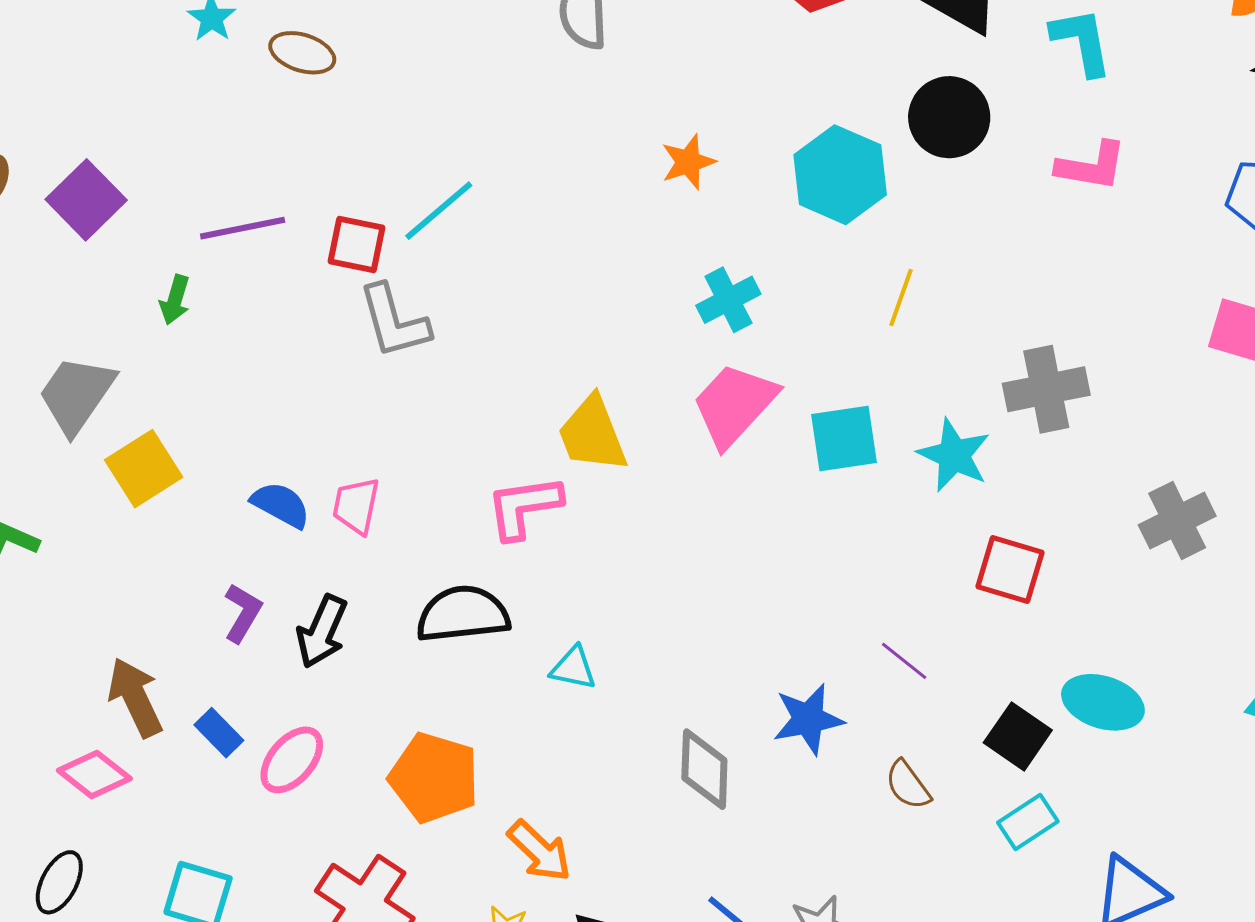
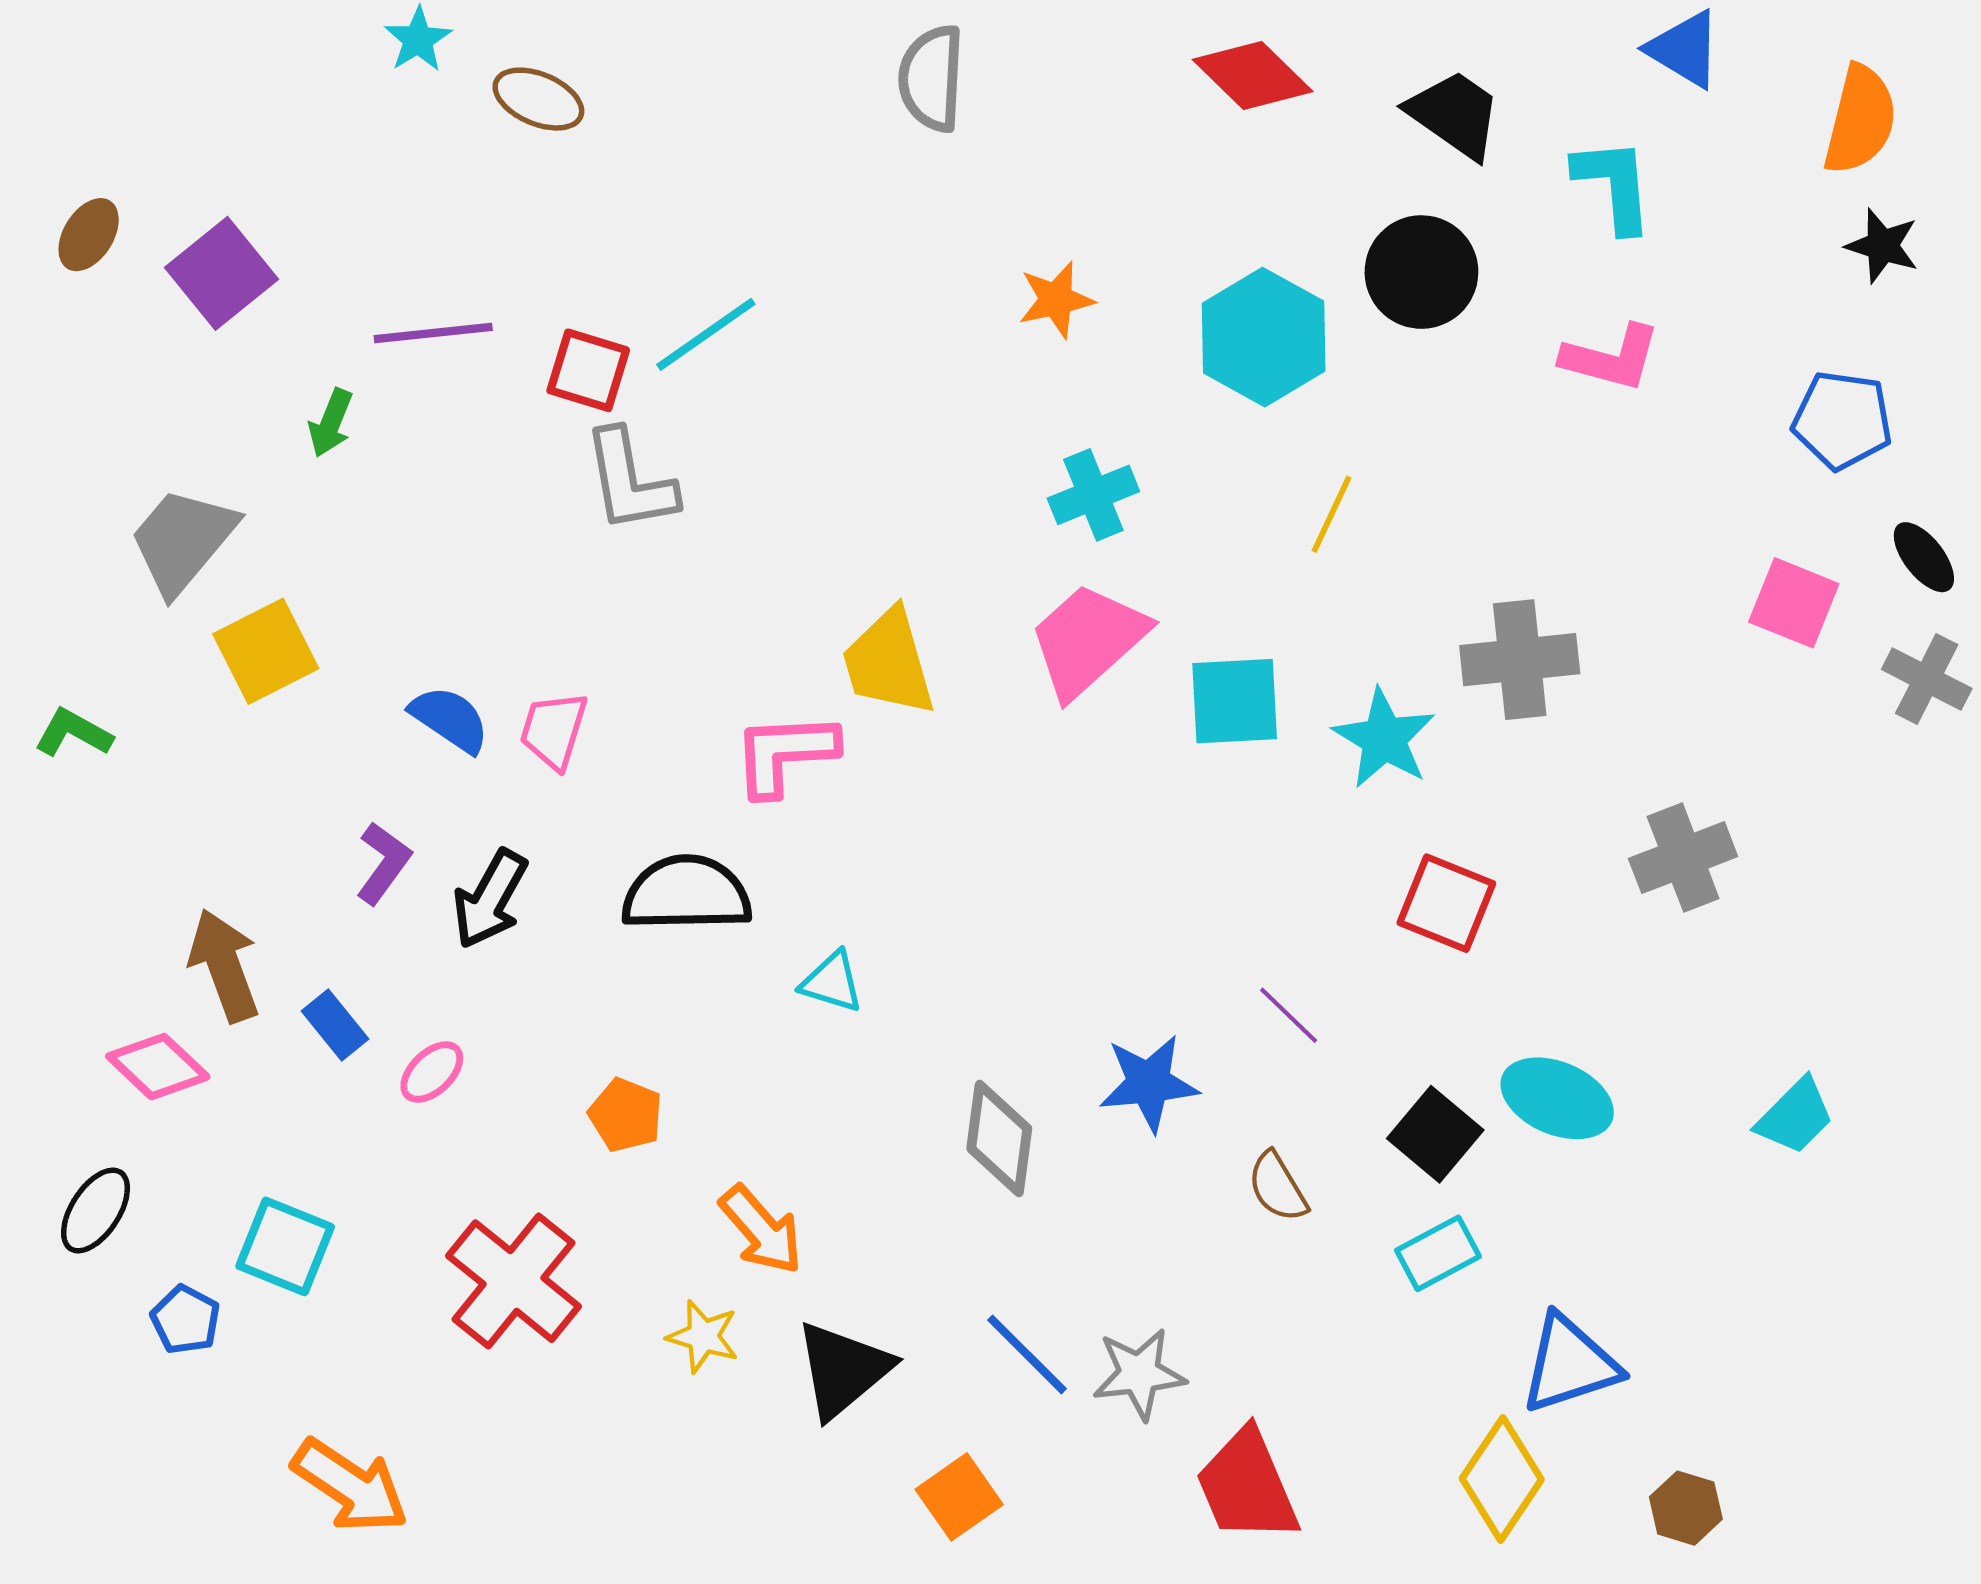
pink ellipse: (292, 760) -> (432, 1072), size x0.7
orange pentagon: (434, 778) -> (626, 1115), size x0.6

